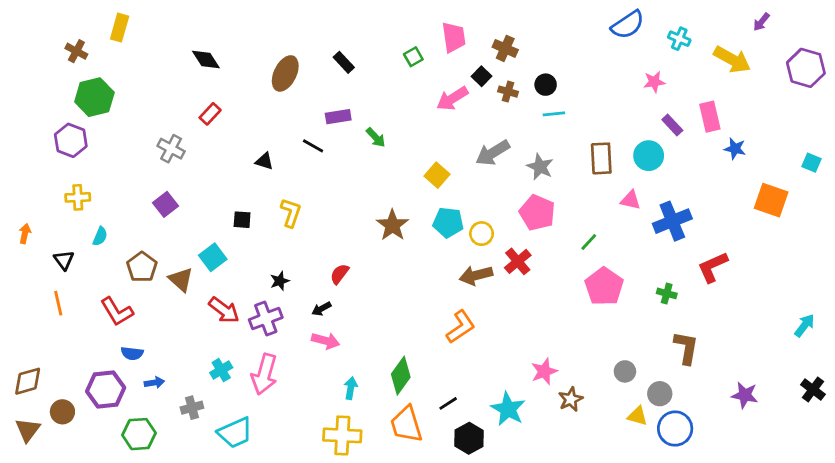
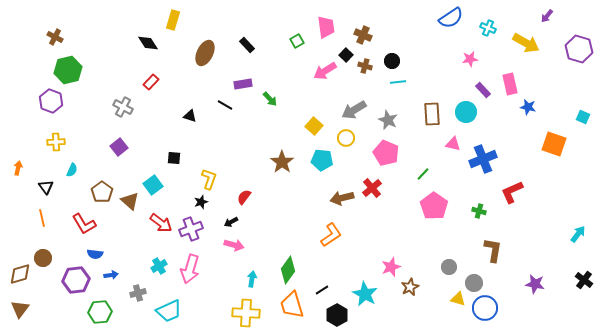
yellow rectangle: (120, 28) -> (173, 20), moved
yellow L-shape: (291, 213) -> (209, 179), moved
yellow circle: (482, 234) -> (346, 138), moved
brown circle: (62, 412) -> (43, 258), moved

